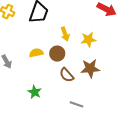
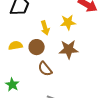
yellow star: (88, 40) -> (68, 22), moved
brown star: (90, 68) -> (69, 49), moved

